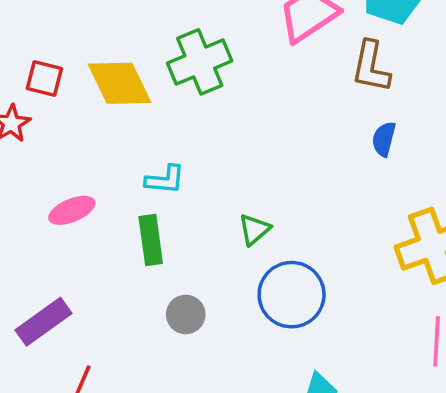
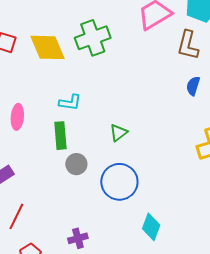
pink ellipse: (72, 210) -> (17, 117), turned -65
blue circle: (292, 295) -> (119, 182), moved
gray circle: (186, 314) -> (76, 164), moved

